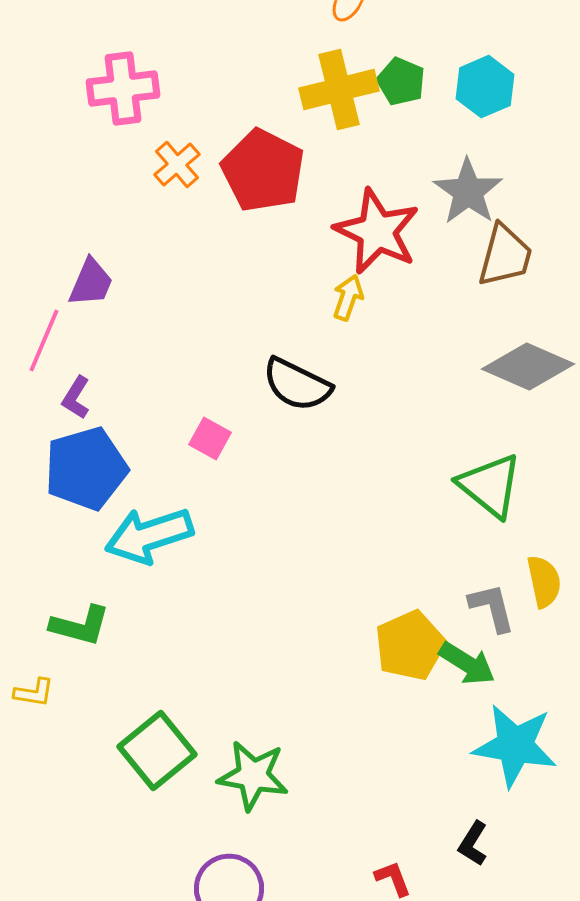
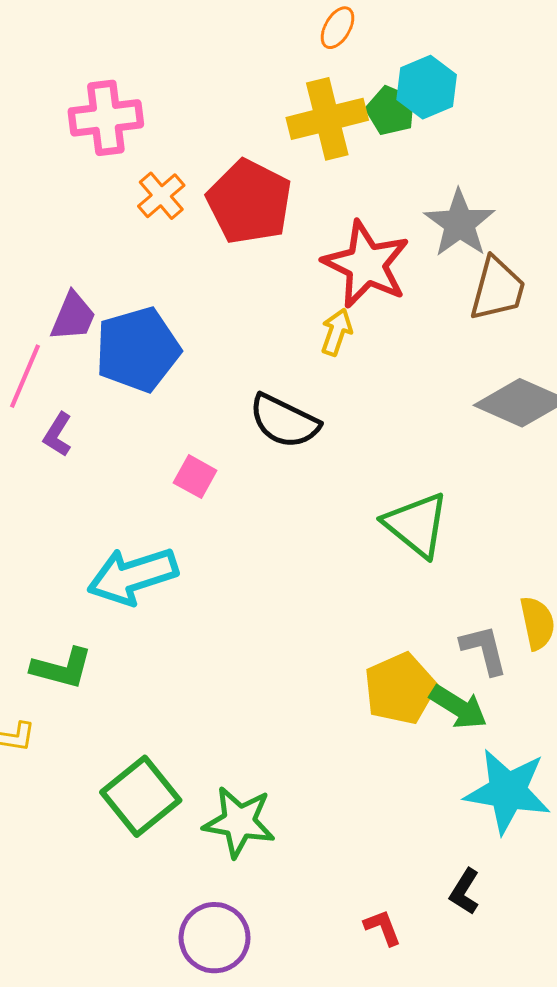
cyan hexagon: (485, 87) -> (427, 87), moved
blue pentagon: (86, 469) -> (138, 349), moved
green triangle: (490, 486) -> (416, 525), moved

